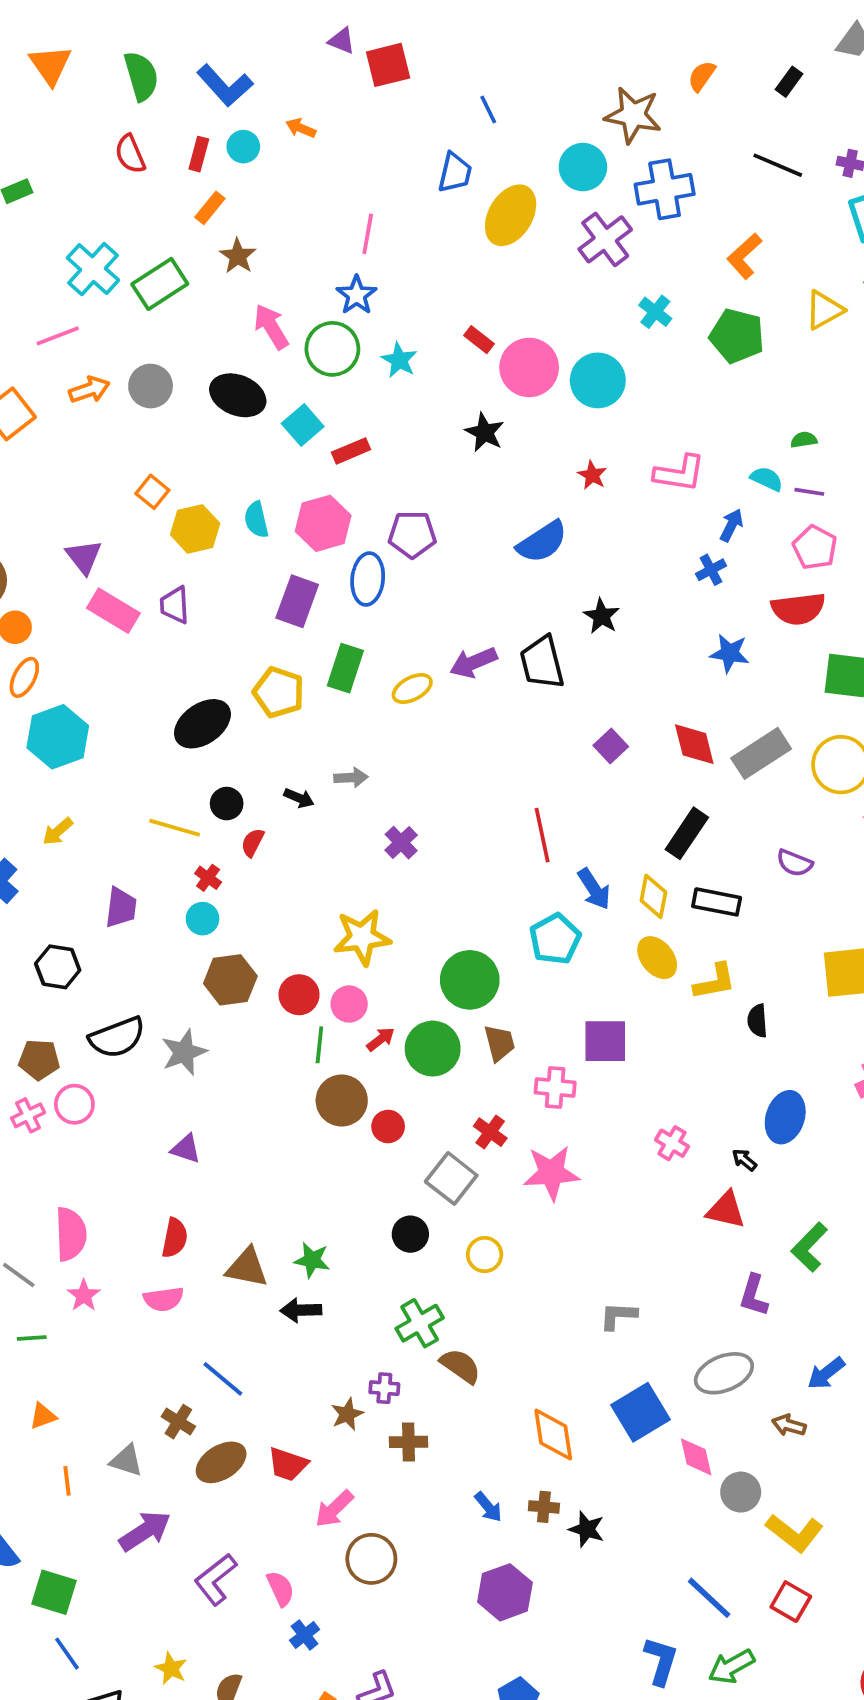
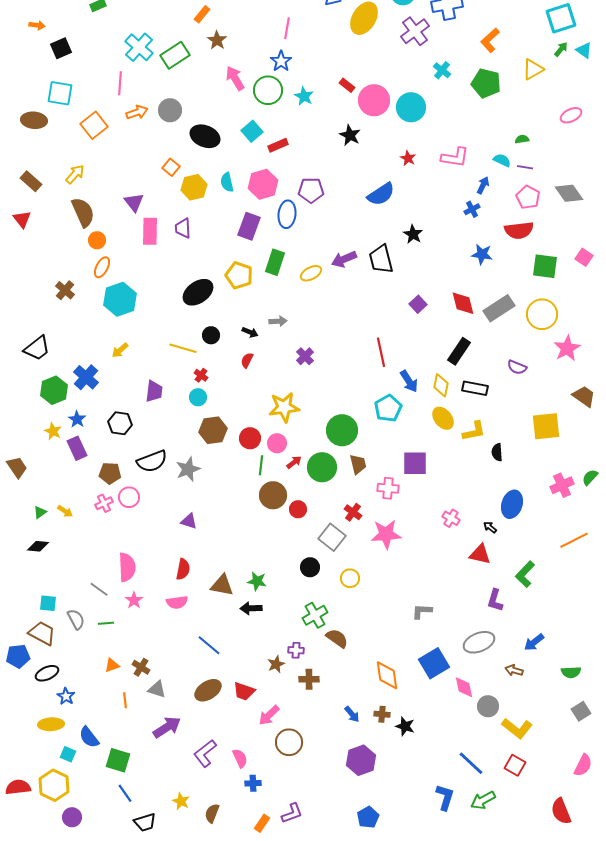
pink line: (58, 336) -> (120, 83), turned -65
black ellipse: (238, 395) -> (205, 136), moved
pink rectangle: (113, 611) -> (150, 231), turned 60
red semicircle: (253, 843) -> (247, 360), moved
brown cross: (178, 1422) -> (141, 667), moved
blue cross: (305, 1635) -> (253, 783), turned 35

